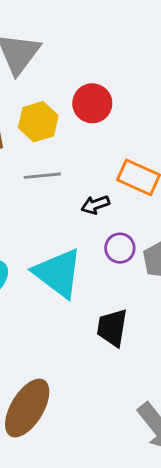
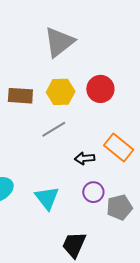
gray line: (42, 176) -> (54, 129), turned -40
cyan triangle: (58, 273) -> (47, 198), size x0.7

